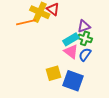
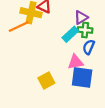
pink triangle: (71, 51) -> (75, 62), moved, turned -35
yellow square: (54, 73) -> (46, 81), moved

